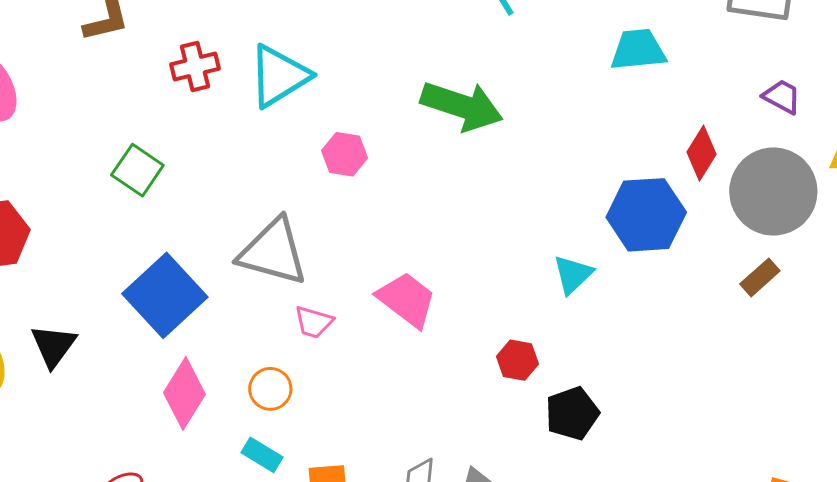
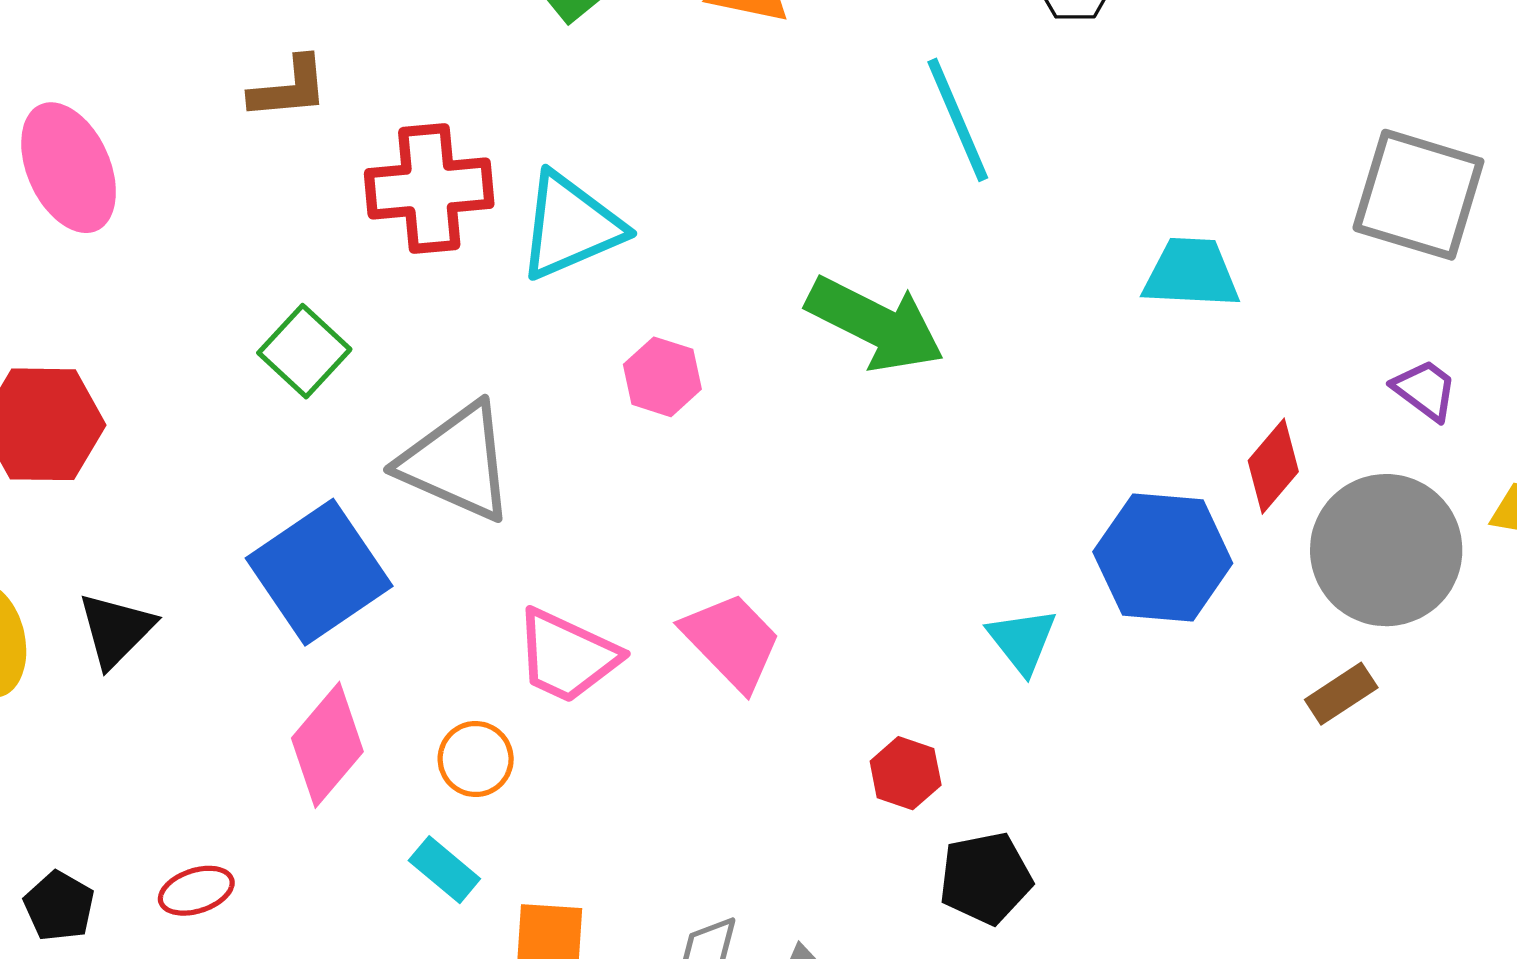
red cross: (195, 66) -> (429, 188), size x1.5
gray triangle: (273, 252) -> (457, 462), moved
cyan triangle: (573, 274) -> (1022, 641), turned -33
pink trapezoid: (314, 322) -> (567, 656), size x1.6

